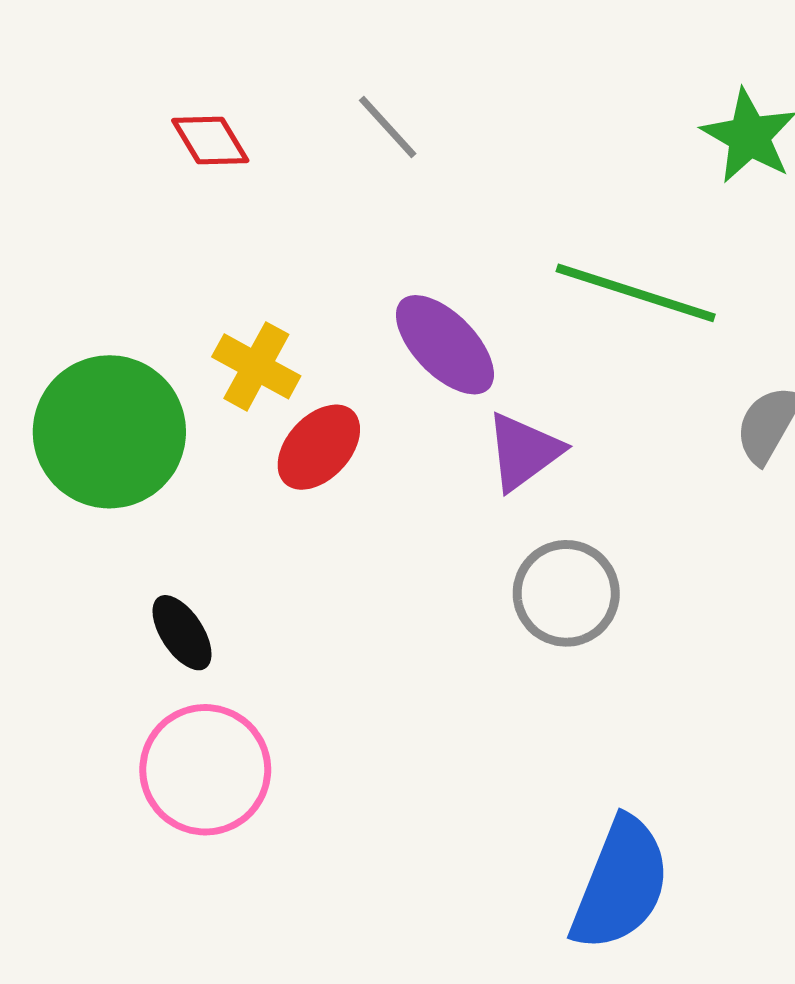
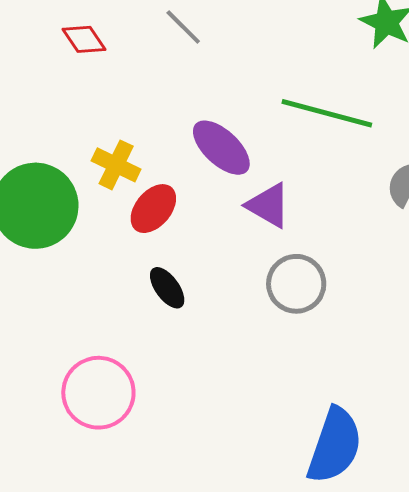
purple triangle: (524, 451) -> (268, 205), turned -51
black ellipse: (182, 633) -> (167, 288), moved

